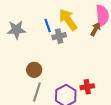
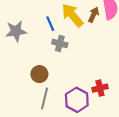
brown arrow: (96, 29) -> (94, 15), moved
gray cross: (59, 36) -> (60, 43), moved, turned 32

